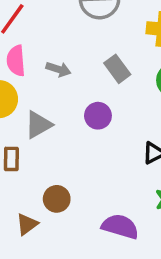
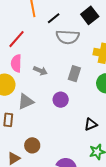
gray rectangle: (117, 69) -> (74, 74), turned 49

